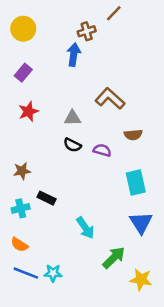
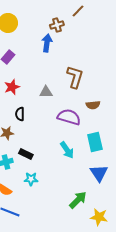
brown L-shape: (110, 99) -> (75, 77), turned 65
black semicircle: (72, 145) -> (20, 114), moved, turned 64
purple semicircle: (102, 150) -> (69, 117), size x1.6
cyan arrow: (85, 228) -> (67, 150), moved
cyan star: (53, 273) -> (31, 179), moved

